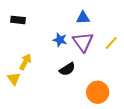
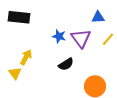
blue triangle: (83, 18) -> (98, 17), moved
black rectangle: (18, 20) -> (19, 17), size x1.5

